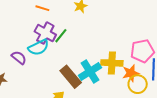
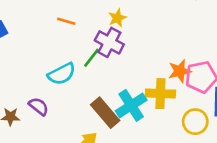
purple cross: (45, 33) -> (109, 42), moved
purple semicircle: (19, 58) -> (39, 106), moved
orange star: (131, 73) -> (180, 71), moved

